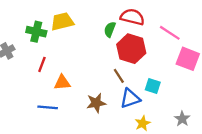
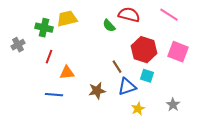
green semicircle: (110, 29) -> (109, 26), turned -64
pink line: (170, 33) -> (169, 15), moved
red hexagon: (131, 49) -> (144, 50), moved

